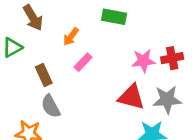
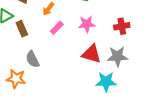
pink star: (143, 61) -> (87, 24), moved
brown rectangle: (44, 75) -> (22, 29), moved

